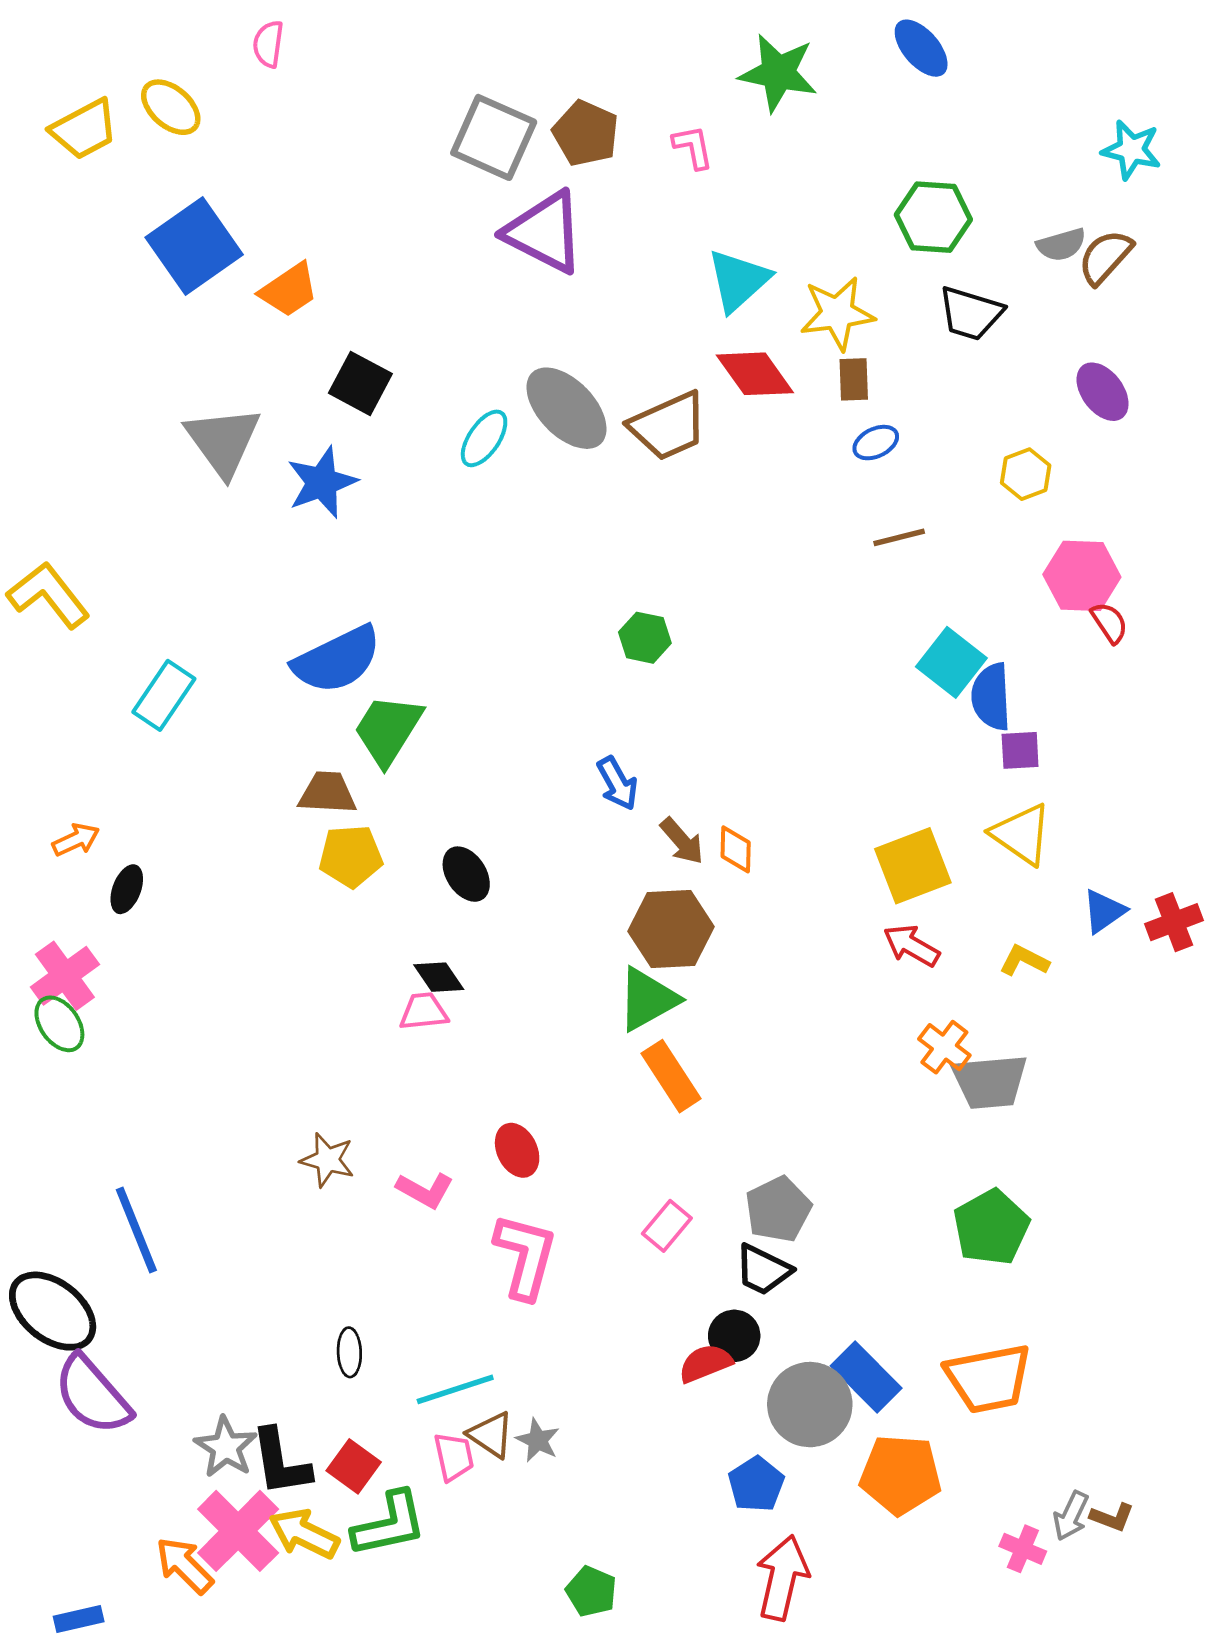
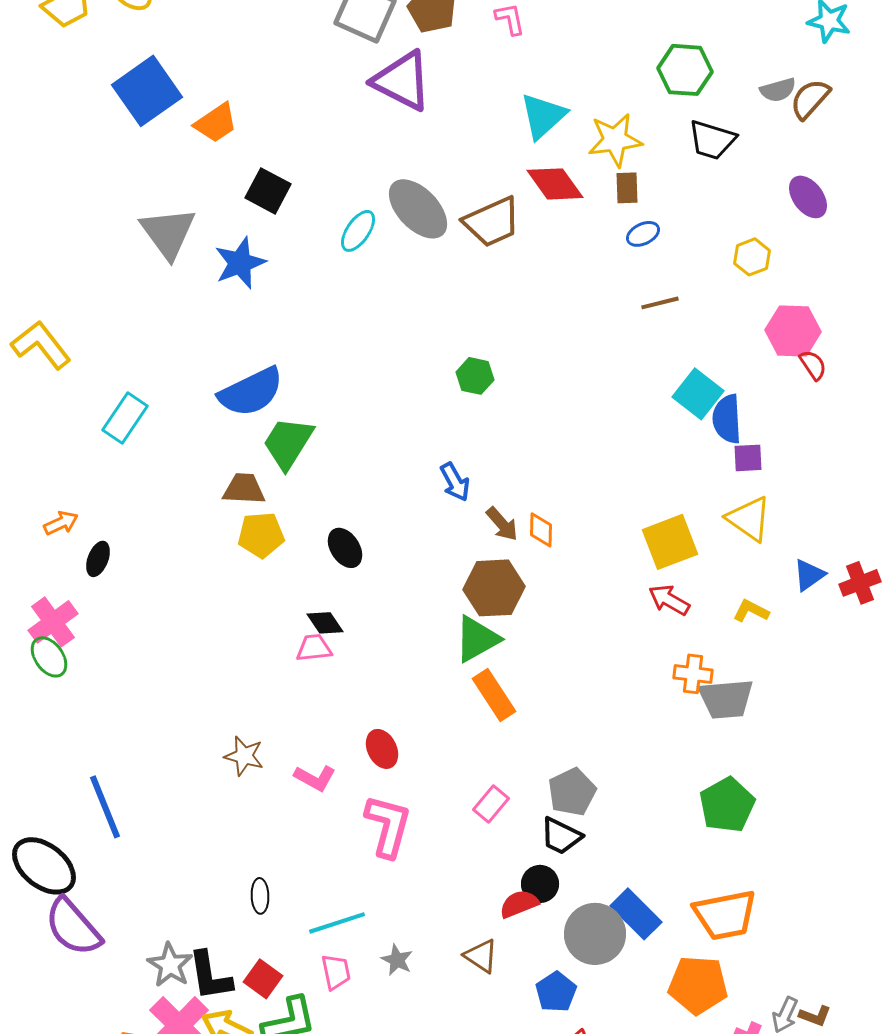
orange cross: (944, 1047) -> (693, 674), turned -30
brown triangle: (491, 1435) -> (481, 956), moved
orange pentagon: (900, 1475) -> (698, 985), moved

